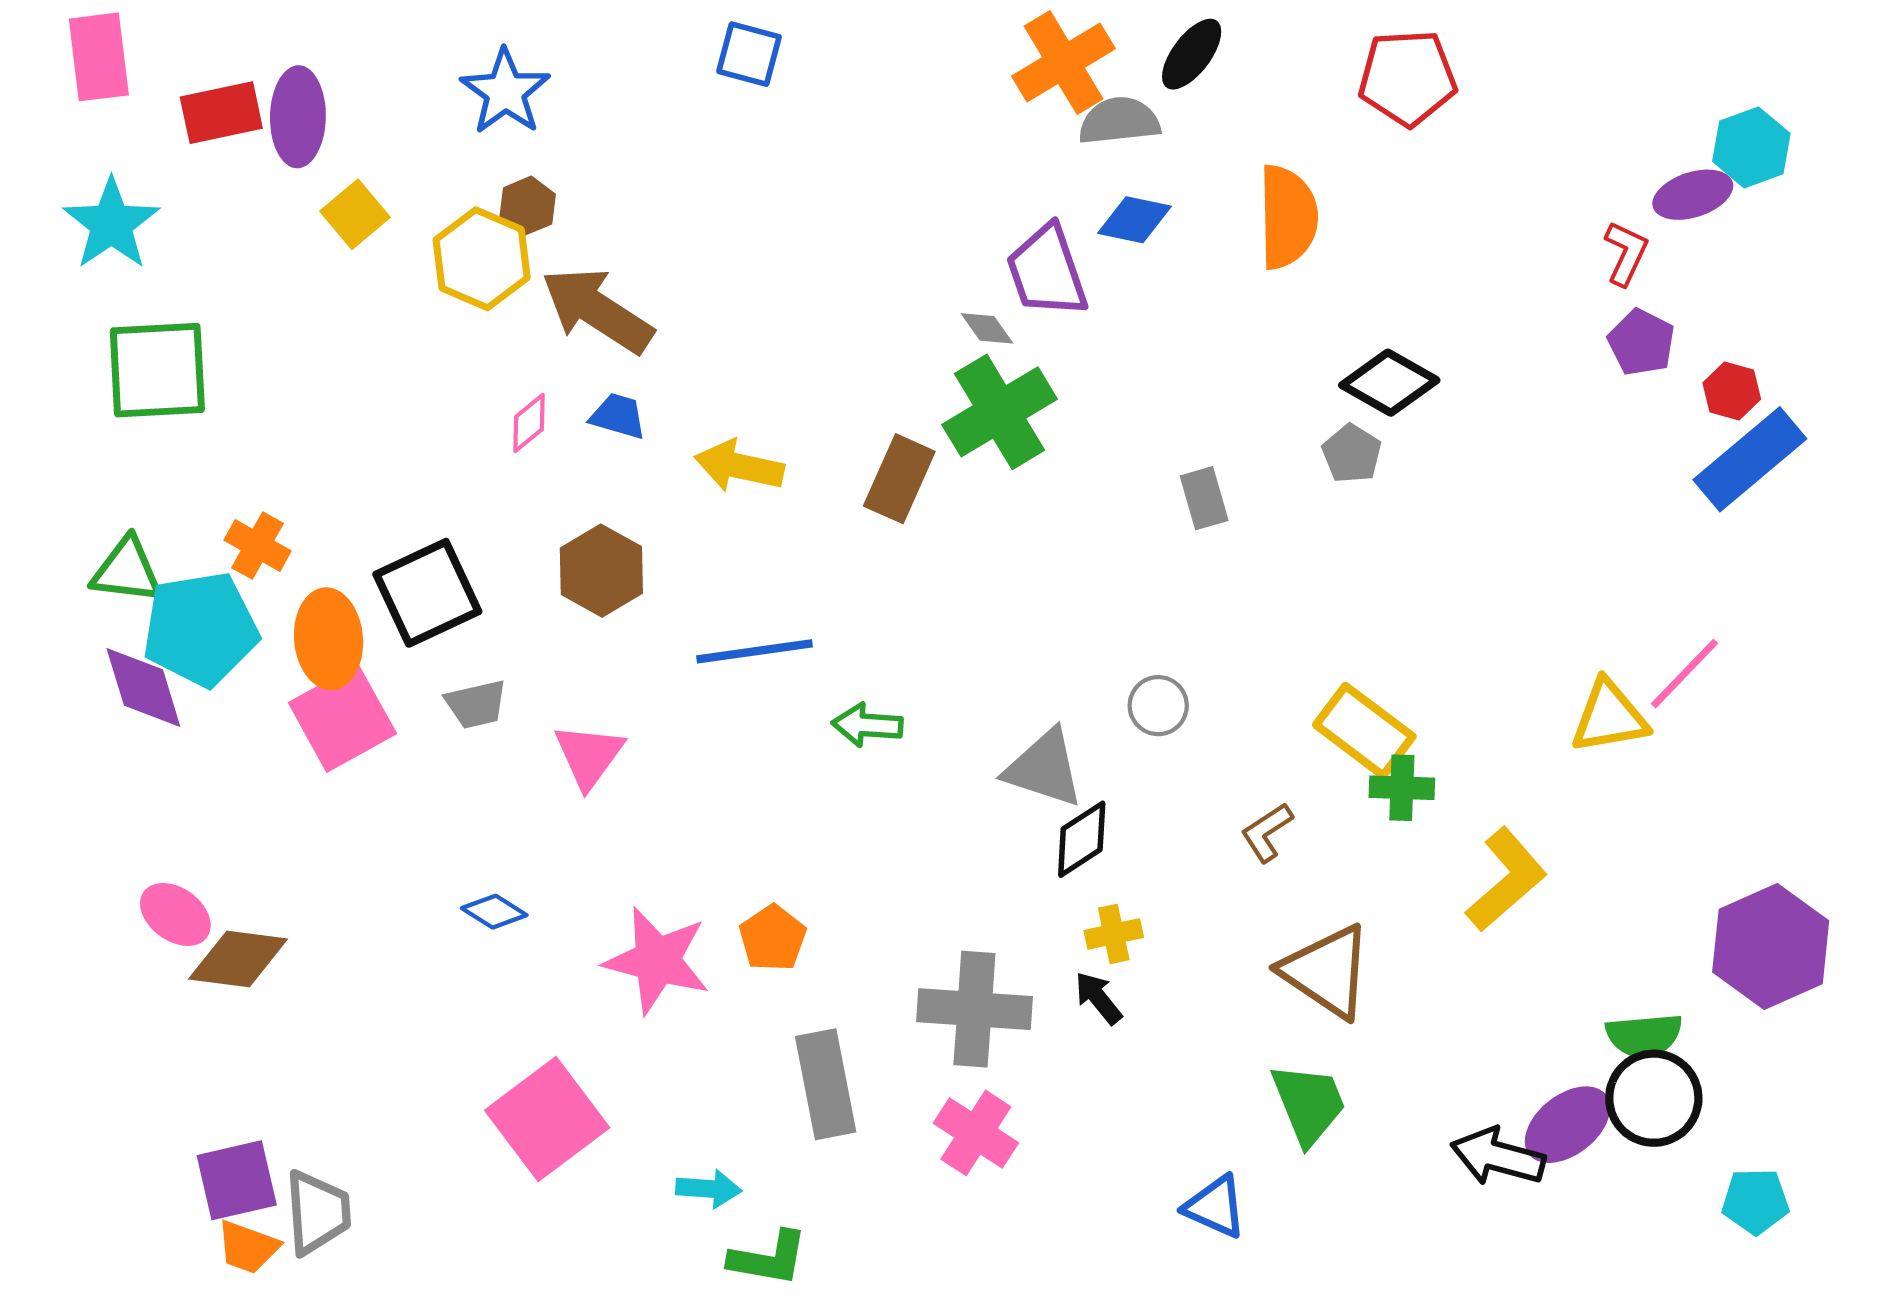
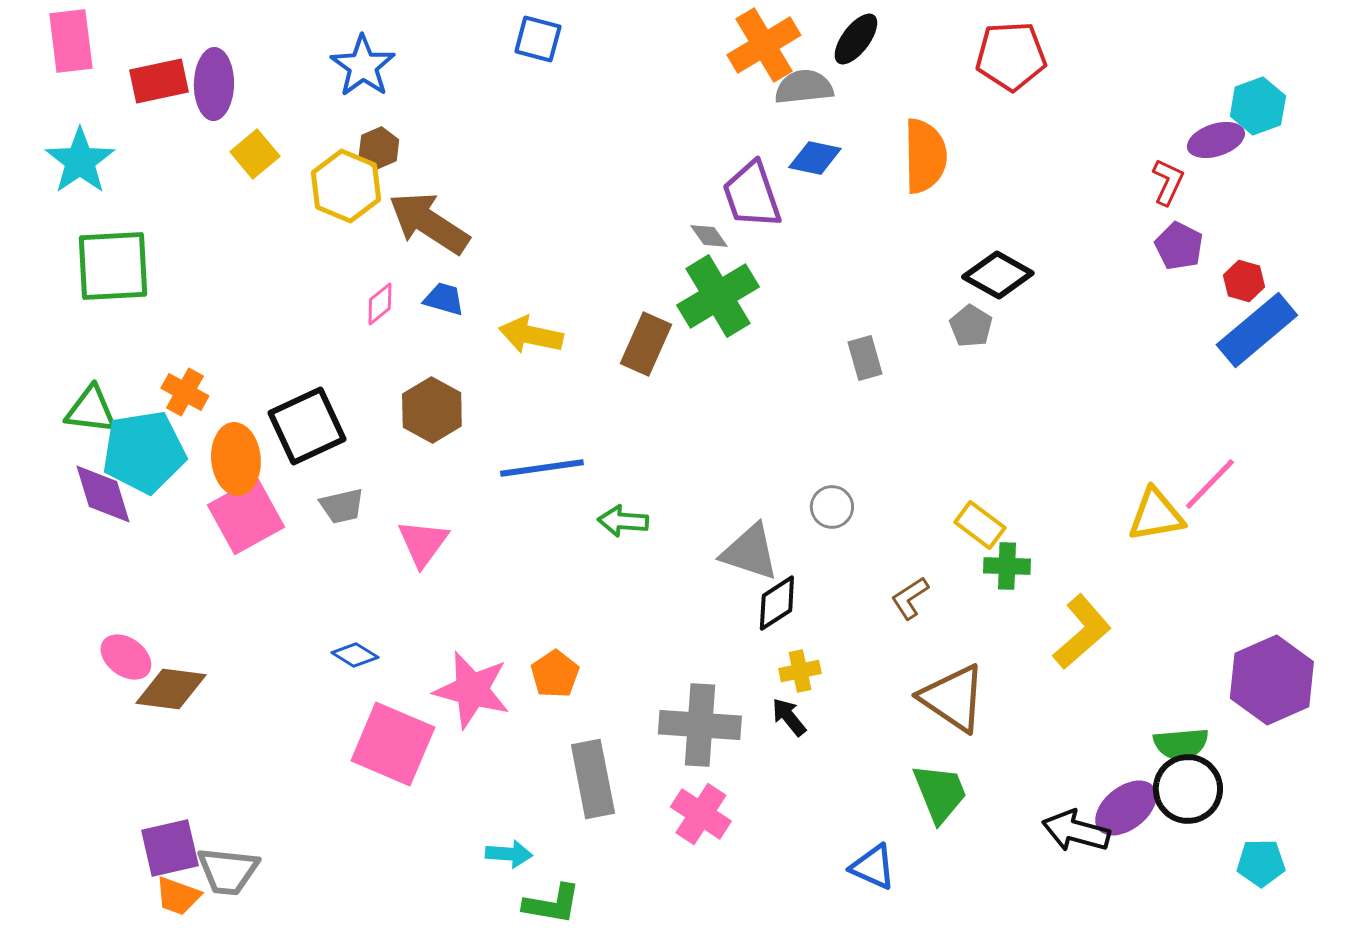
yellow rectangle: (1364, 731) -> (980, 525), size x0.7
pink square: (547, 1119) -> (393, 744), moved, turned -30
gray trapezoid: (317, 1212) -> (228, 871), turned 100

